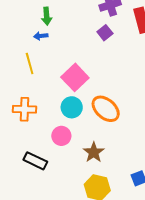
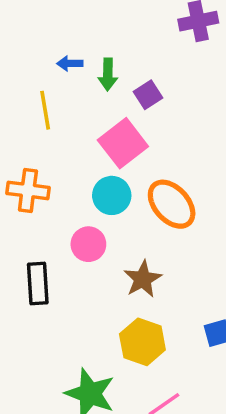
green arrow: (47, 16) -> (108, 74), moved
purple square: (105, 33) -> (148, 95), moved
black rectangle: (35, 161) -> (38, 284), turned 55

